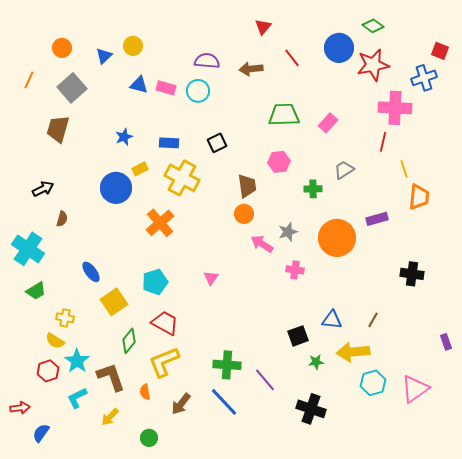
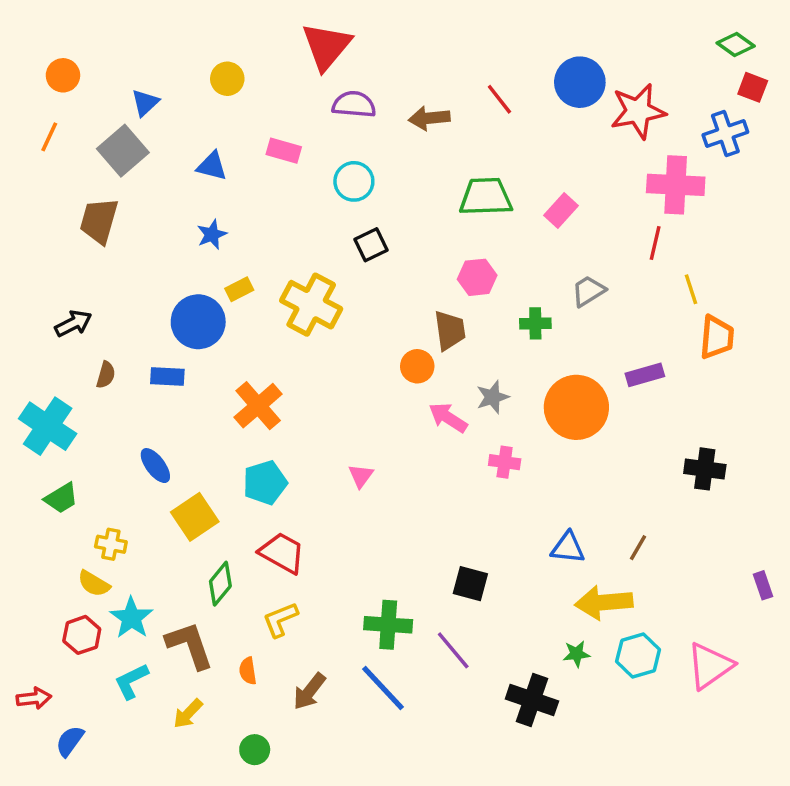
green diamond: (373, 26) -> (736, 45), moved
red triangle: (263, 27) -> (327, 46), moved, size x1.8
orange circle: (62, 48) -> (63, 75), moved
blue triangle: (104, 56) -> (145, 103), moved
blue triangle: (139, 85) -> (212, 166), moved
cyan circle: (198, 91) -> (354, 181), moved
blue rectangle: (169, 143) -> (167, 377), moved
brown trapezoid: (247, 186) -> (450, 330), moved
orange cross: (160, 223) -> (258, 406), moved
black square: (298, 336) -> (470, 584), moved, turned 35
yellow L-shape: (164, 362) -> (280, 620), size x0.7
green star: (316, 362) -> (576, 654), moved

